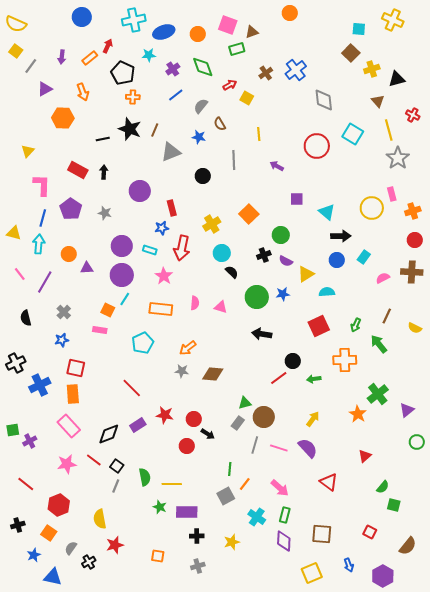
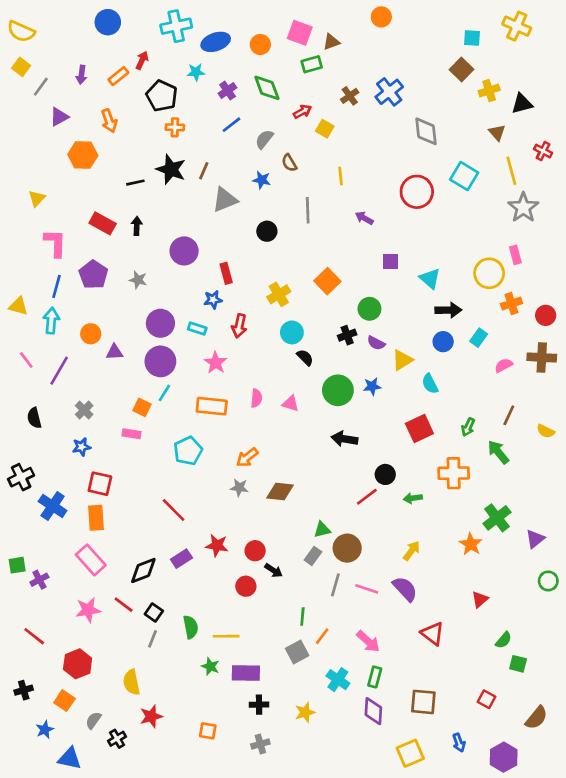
orange cross: (413, 211) -> (511, 304), moved
red arrow: (182, 248) -> (239, 326), size x0.7
cyan semicircle: (327, 292) -> (430, 384), turned -112
blue cross: (40, 385) -> (53, 506), turned -30

